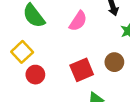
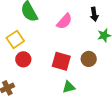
red square: (82, 70) -> (61, 61), turned 30

